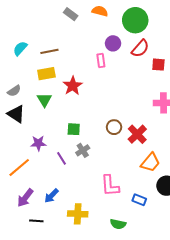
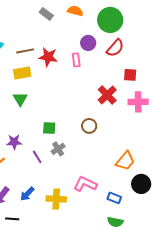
red square: (158, 65) -> (130, 75), moved
red star: (73, 86) -> (48, 57), moved, turned -30
red cross: (137, 134) -> (107, 95), moved
pink L-shape: (110, 186) -> (85, 184), turned 120
yellow cross: (78, 214) -> (56, 199), moved
green semicircle: (118, 224) -> (115, 222), moved

